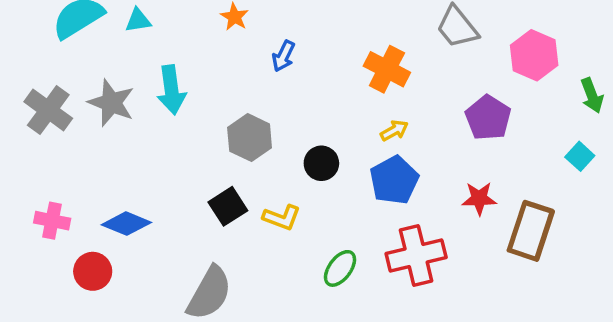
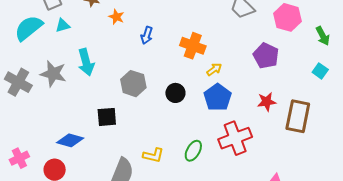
orange cross: (387, 69) -> (193, 46), moved
black square: (228, 206) -> (107, 117), moved, turned 35
yellow L-shape: (282, 218) -> (153, 155), moved
pink cross: (52, 221) -> (19, 158), moved, turned -30

